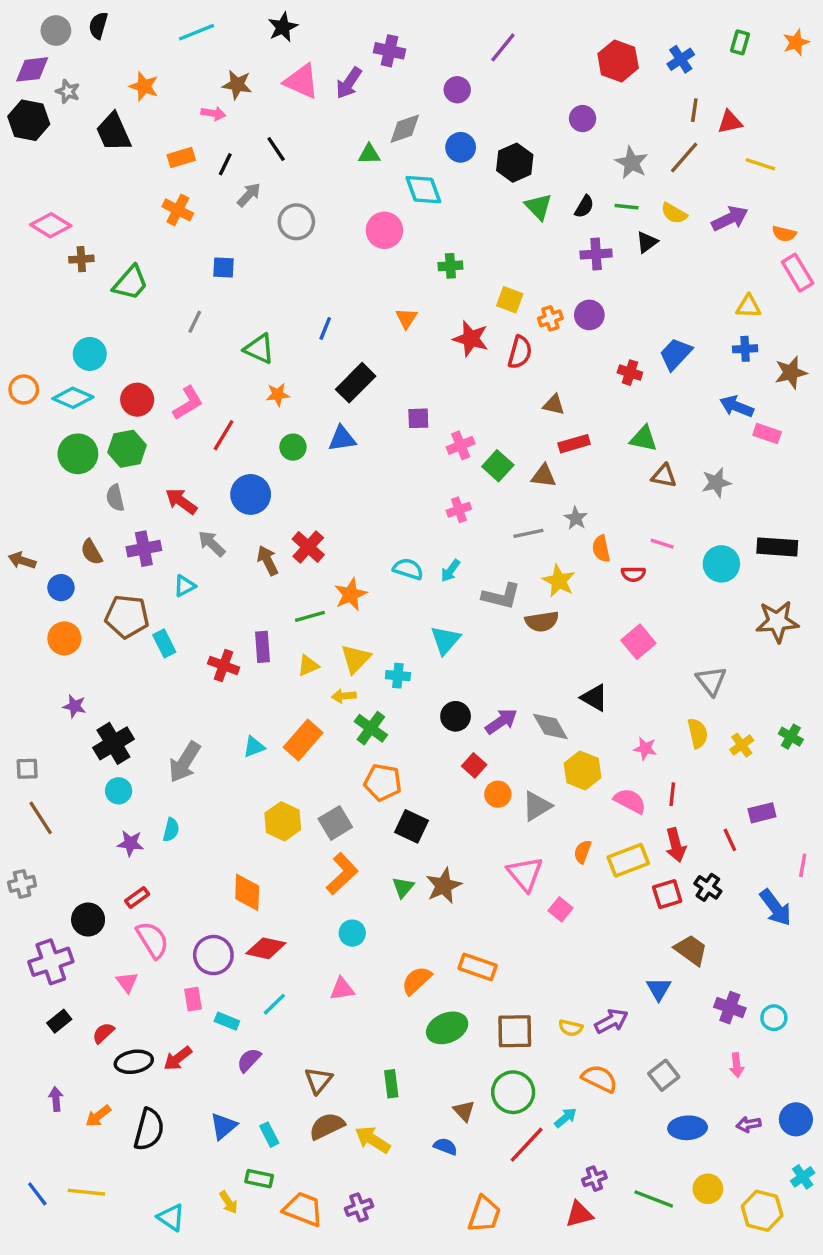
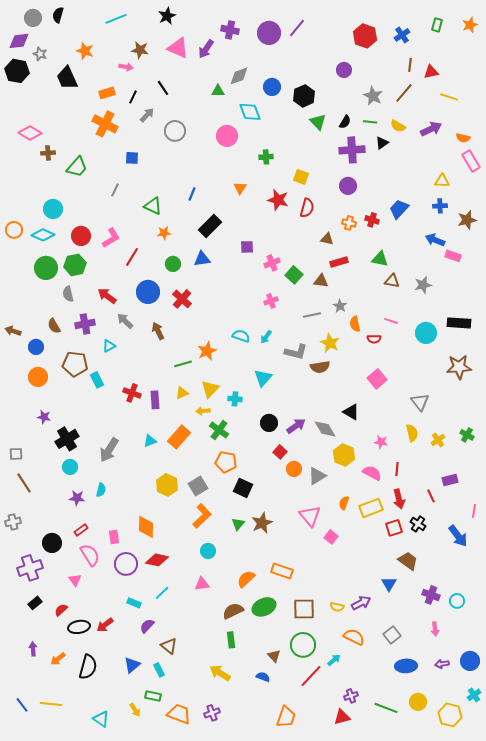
purple circle: (457, 90) -> (269, 33), moved, size x1.5
orange cross: (178, 210) -> (105, 124), size x1.4
purple cross: (596, 254) -> (352, 150), size x1.4
orange cross: (550, 318) -> (349, 223), moved, turned 32
red cross: (308, 547) -> (182, 299), moved
purple rectangle: (262, 647) -> (155, 400), moved
pink rectangle: (193, 999) -> (114, 537), moved
brown triangle: (318, 1080) -> (169, 646), moved, turned -30
brown semicircle: (327, 1126) -> (233, 611), moved

